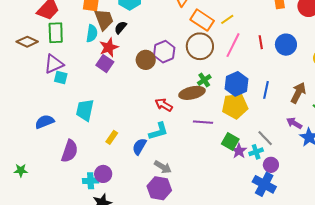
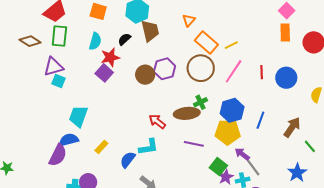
brown trapezoid: (104, 20) -> (150, 31), moved
blue semicircle: (45, 122) -> (69, 140), moved
purple arrow: (294, 123) -> (242, 154), moved

